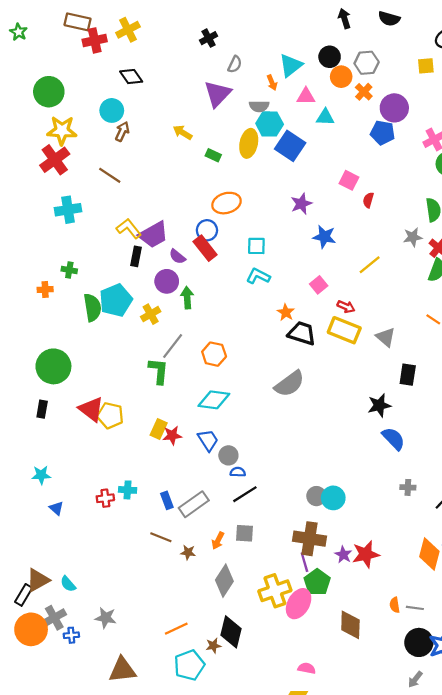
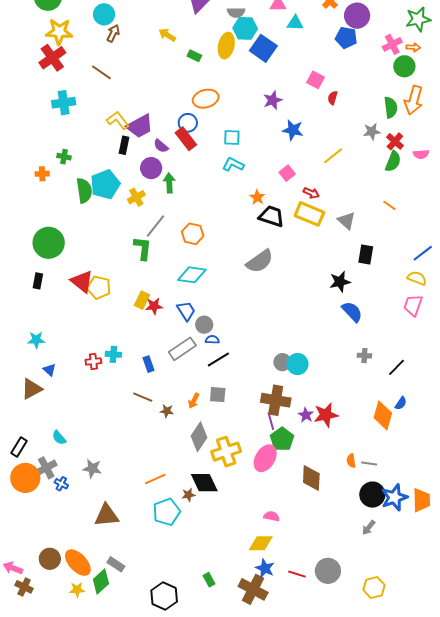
gray rectangle: (194, 504) -> (182, 349), moved
brown triangle: (38, 580) -> (32, 389), moved
yellow cross: (275, 591) -> (226, 452), moved
black diamond: (231, 632) -> (204, 483), turned -40
blue cross: (71, 635) -> (61, 484), turned 32

